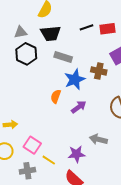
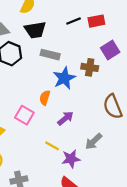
purple arrow: (79, 107) -> (65, 118), moved
gray arrow: (98, 139) -> (94, 141), turned -54
pink square: (32, 145) -> (24, 115), moved
yellow line: (49, 160) -> (52, 146), moved

